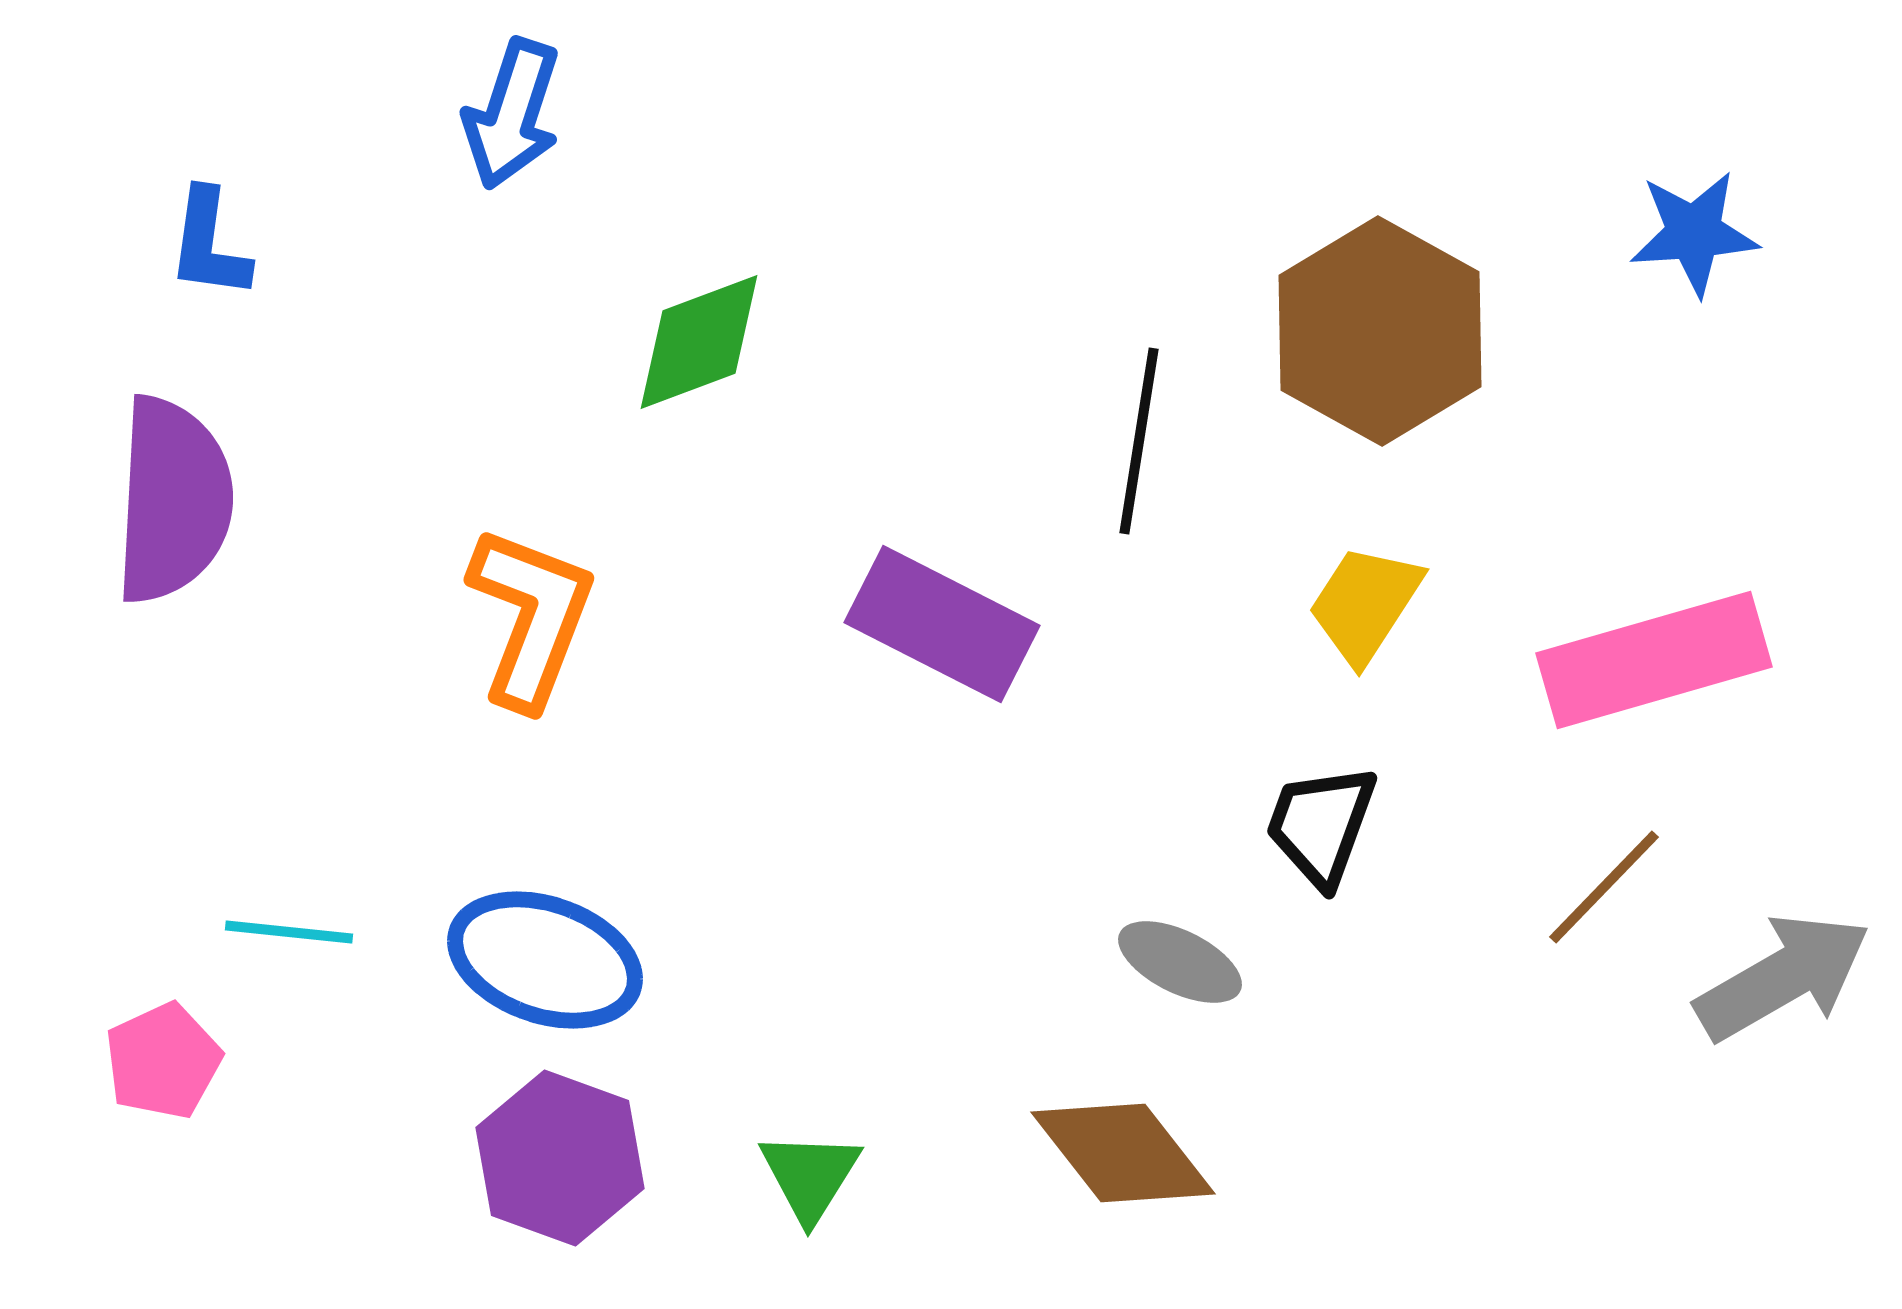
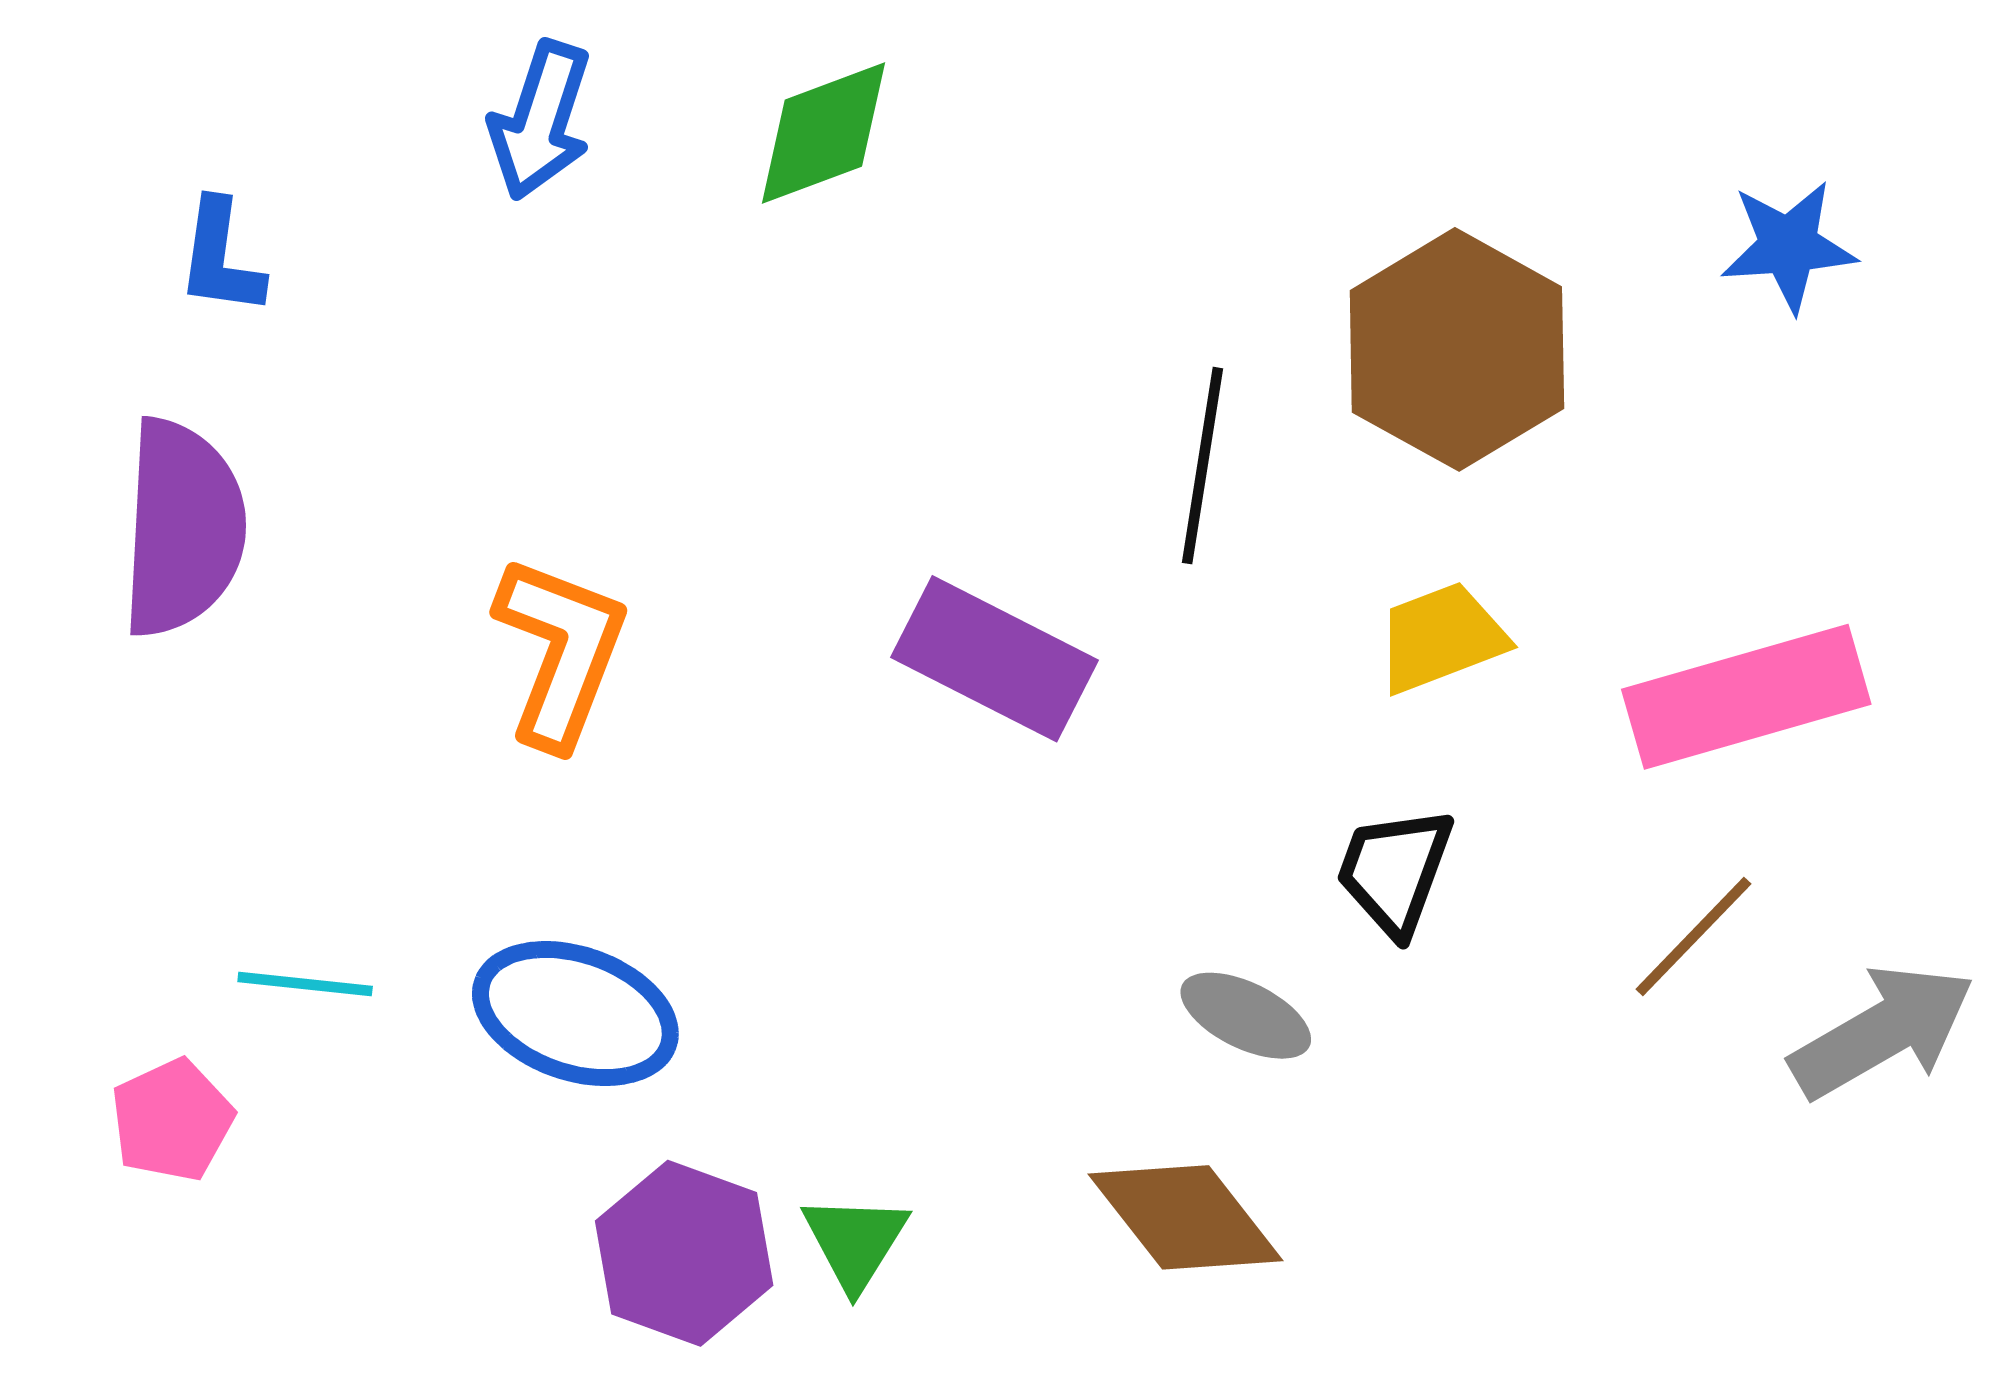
green diamond: (699, 342) -> (823, 133), moved
yellow trapezoid: (1365, 604) -> (1441, 638), turned 36
purple hexagon: (560, 1158) -> (684, 1253), moved

